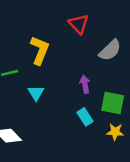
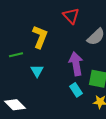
purple arrow: (85, 84) -> (76, 64), size x1.6

